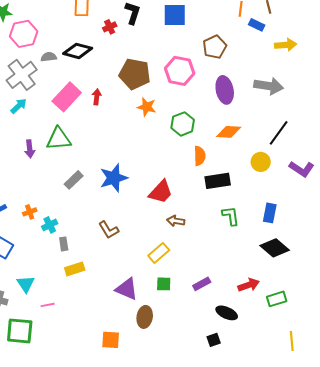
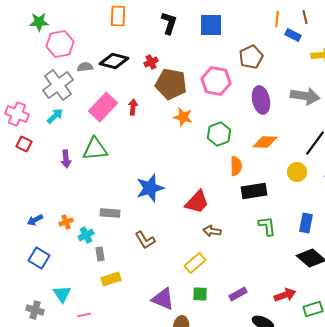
red cross: (110, 27) -> (151, 62), moved
gray rectangle: (74, 180) -> (110, 213), moved, turned 48

